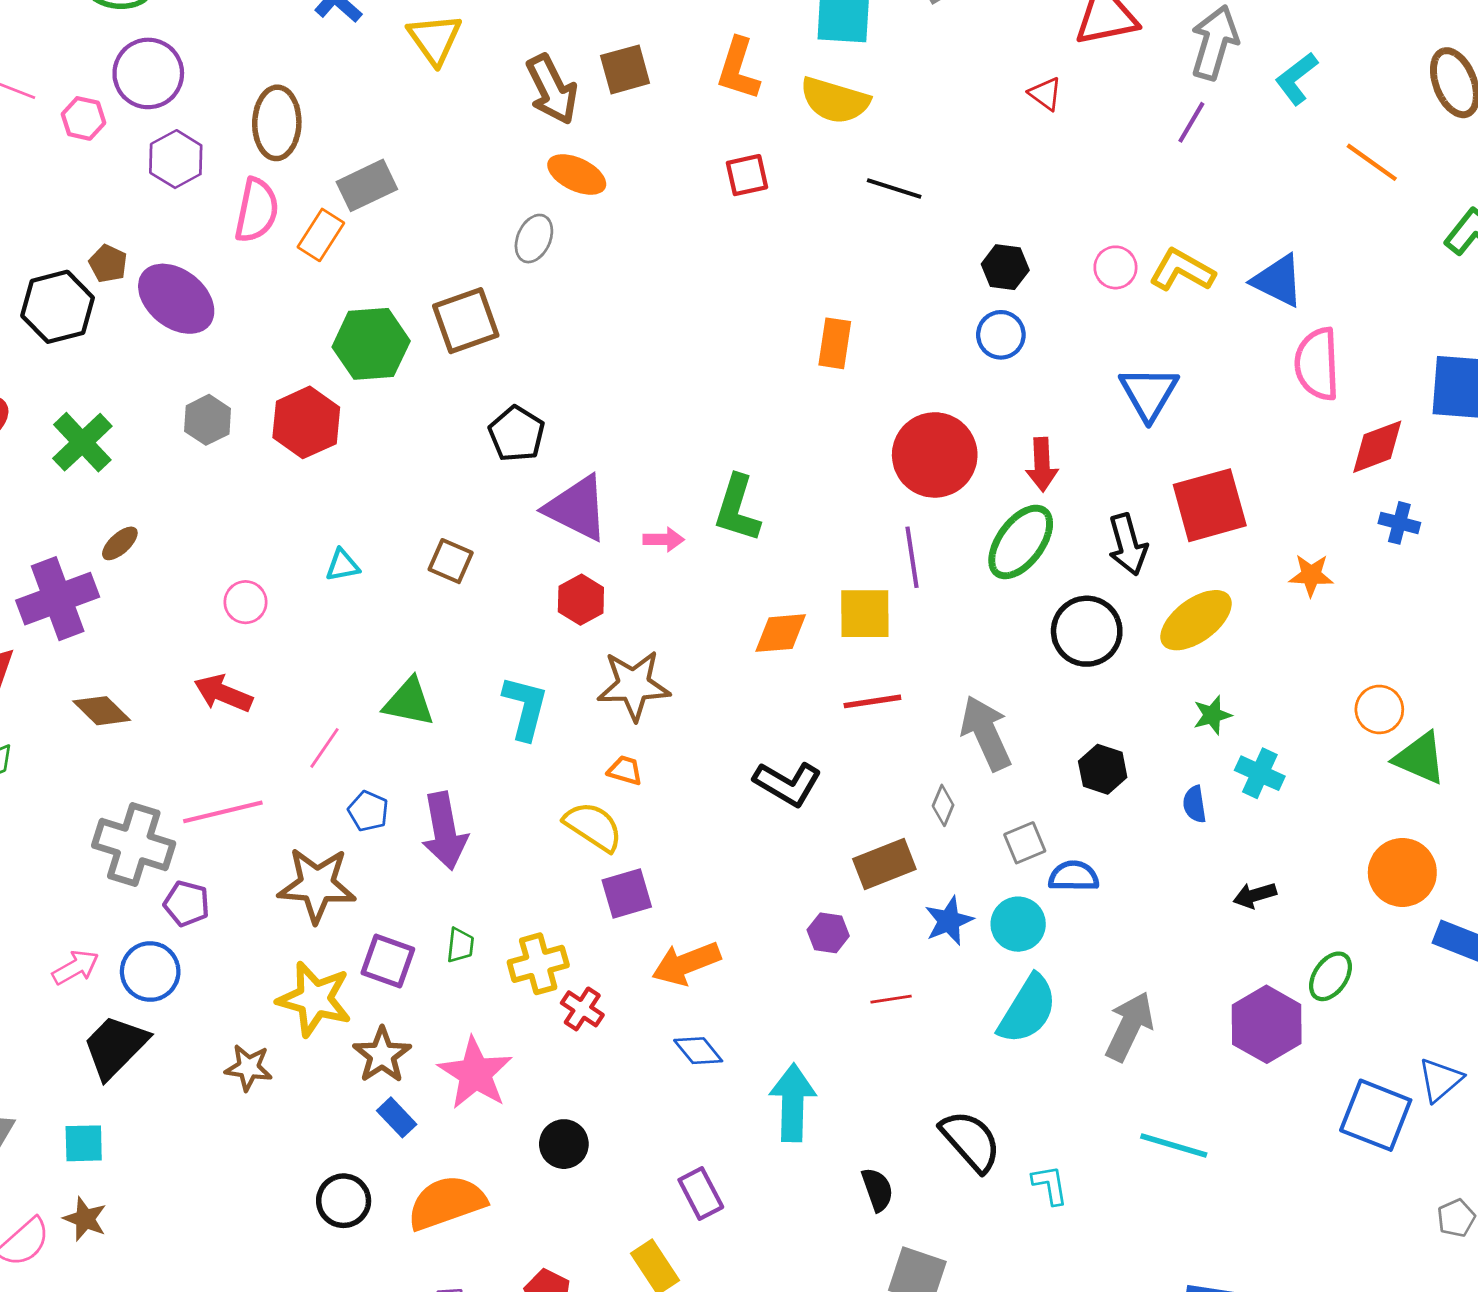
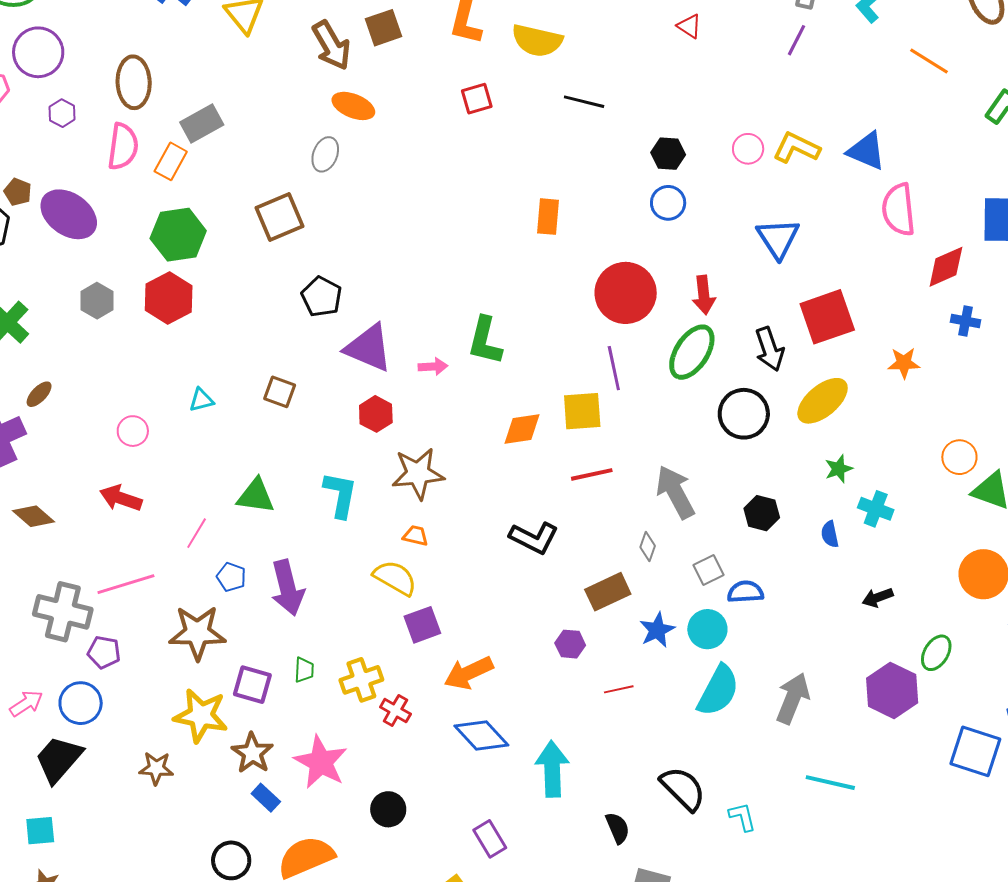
purple hexagon: (176, 159) -> (62, 113), size x0.7
green hexagon: (371, 344) -> (178, 235), moved
blue diamond: (698, 1051) -> (481, 735), size x1.5

